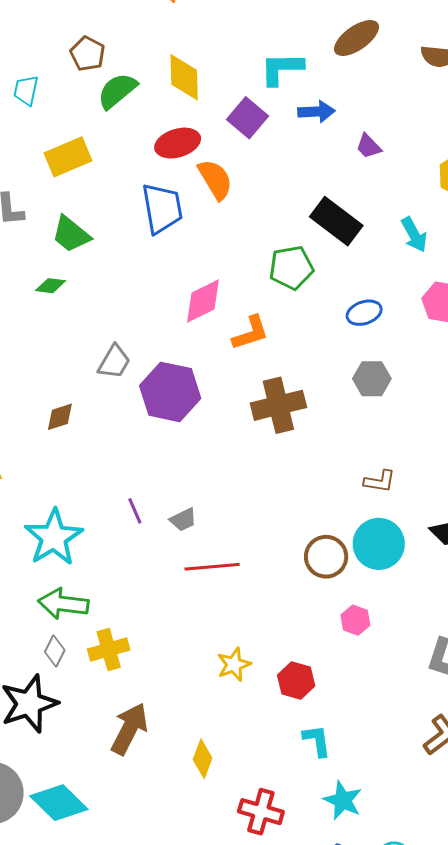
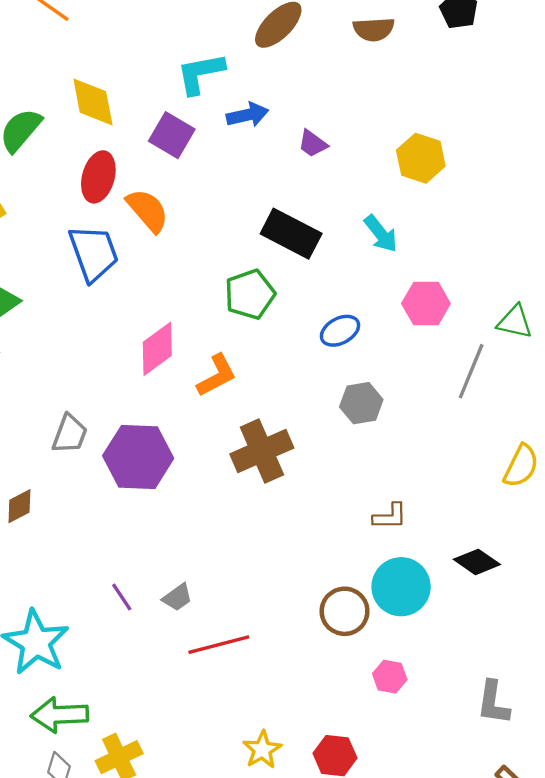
red ellipse: (178, 143) -> (98, 177), turned -48

